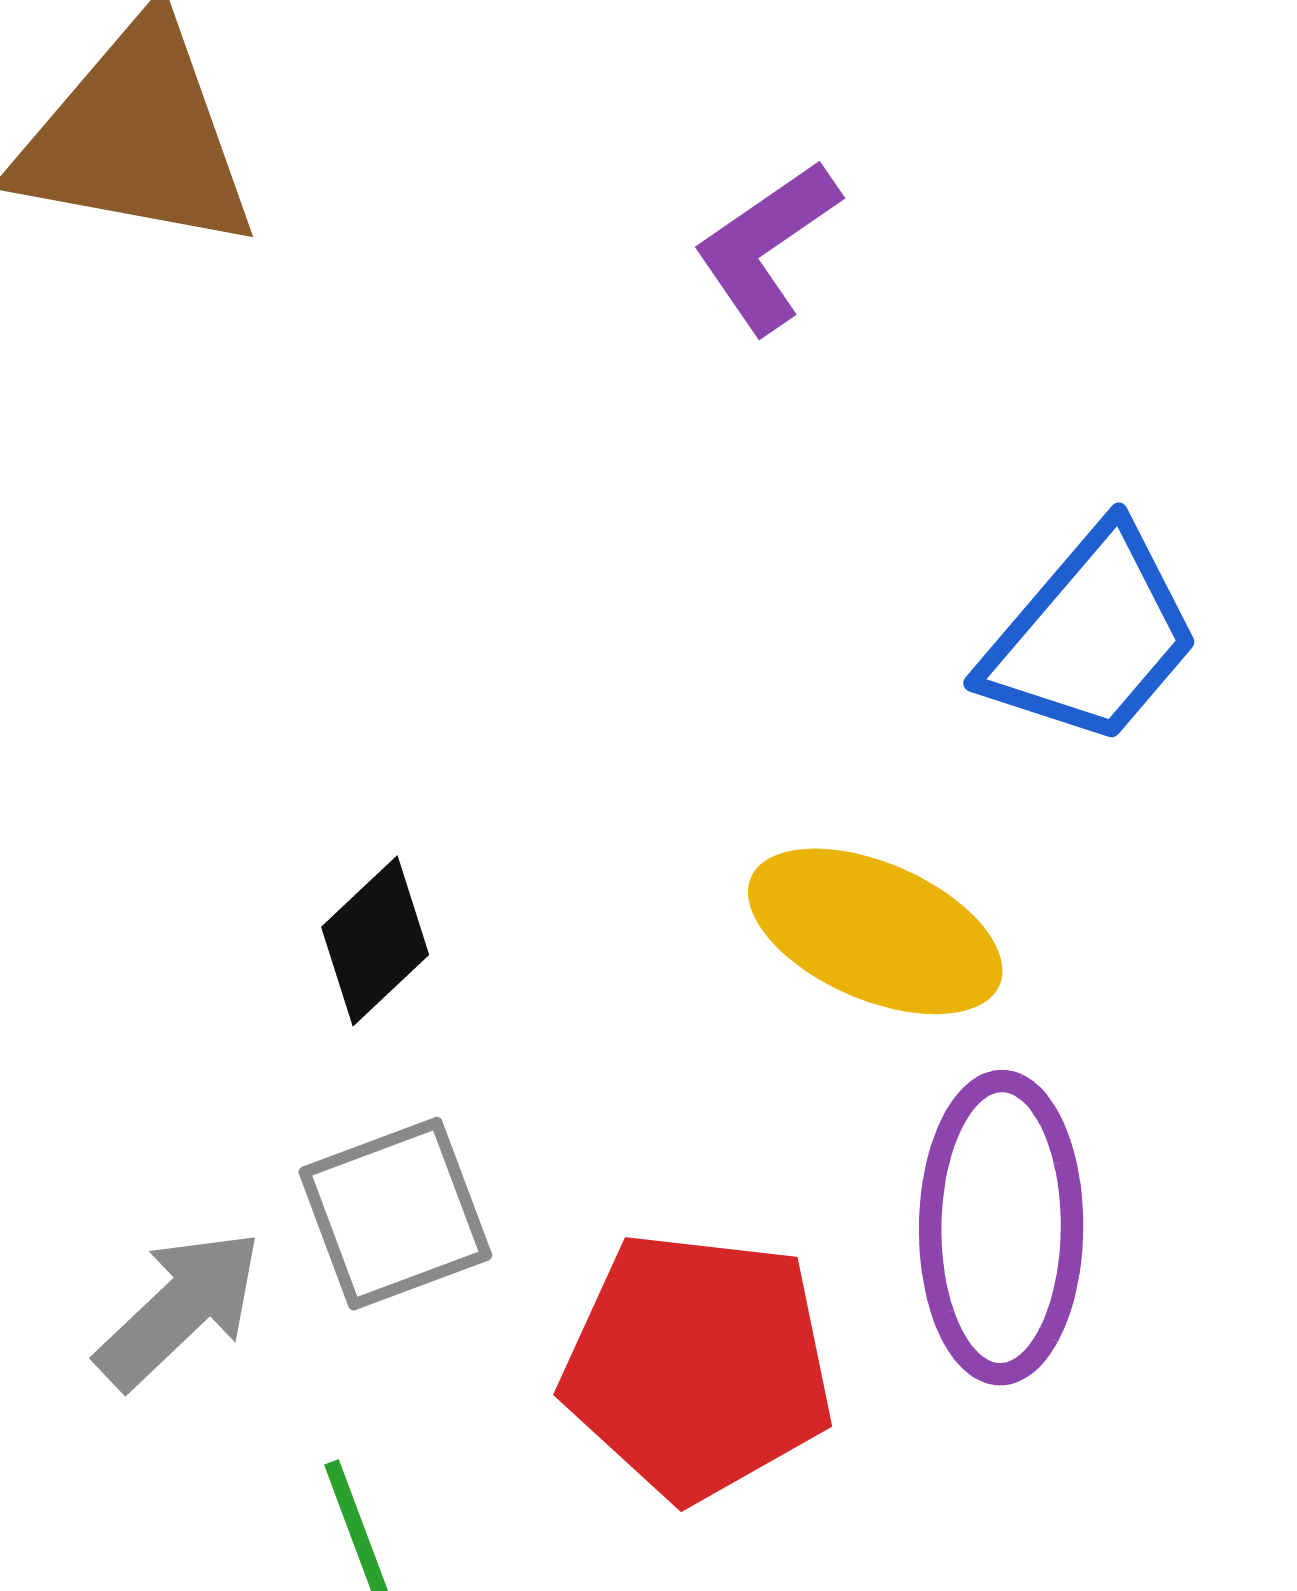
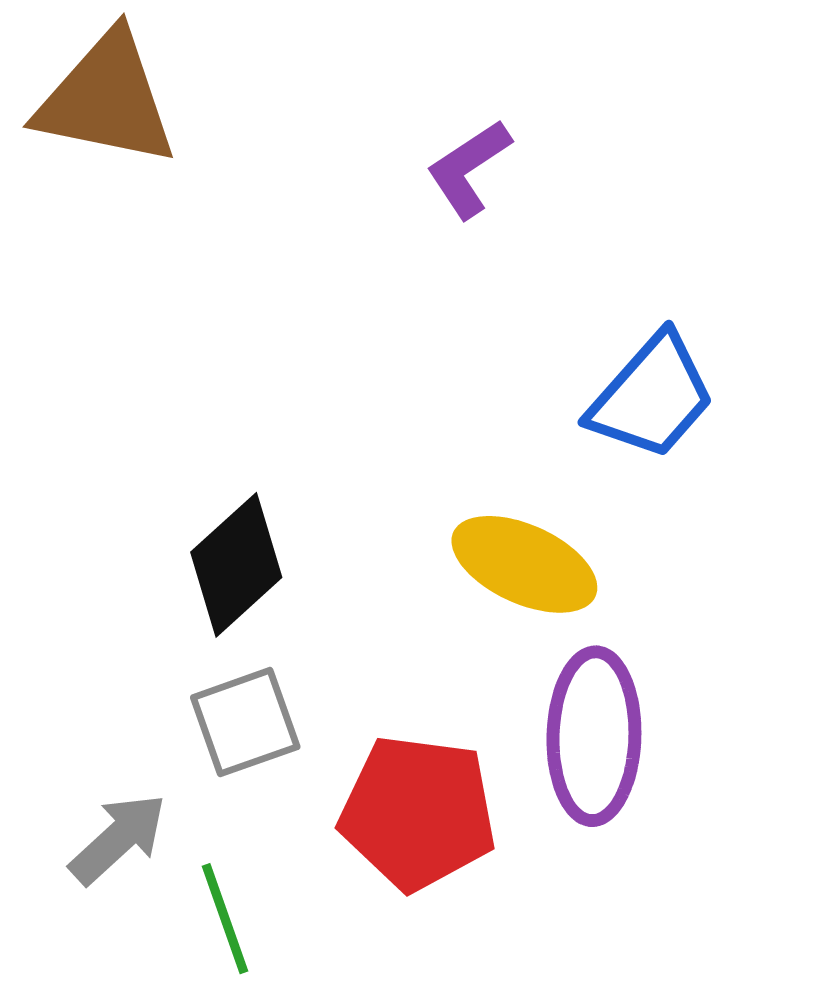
black diamond: (375, 941) -> (236, 565), size x1.5
gray arrow: (179, 1309) -> (118, 839), moved

